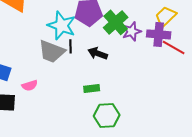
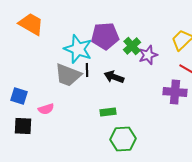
green cross: (116, 22) -> (132, 46), size x0.7
purple cross: (159, 34) -> (175, 92), moved

